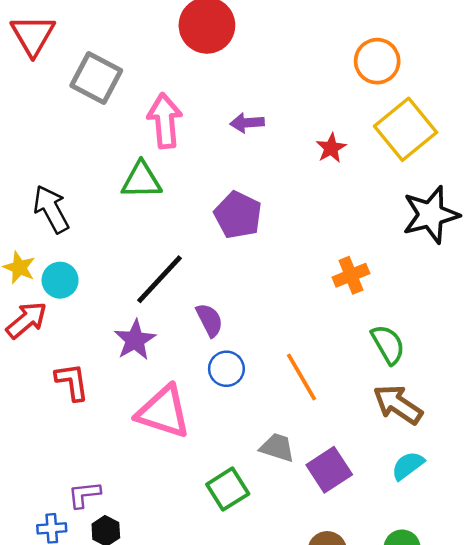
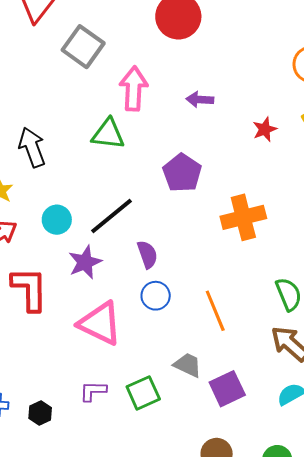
orange cross: (351, 275) -> (243, 217), moved, size x1.5
cyan circle: (60, 280) -> (57, 220), moved
red L-shape: (72, 382) -> (29, 289), size x1.4
purple L-shape: (84, 495) -> (93, 391), moved

